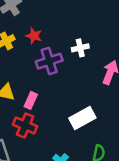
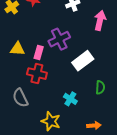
purple cross: (49, 61) -> (59, 39), moved

